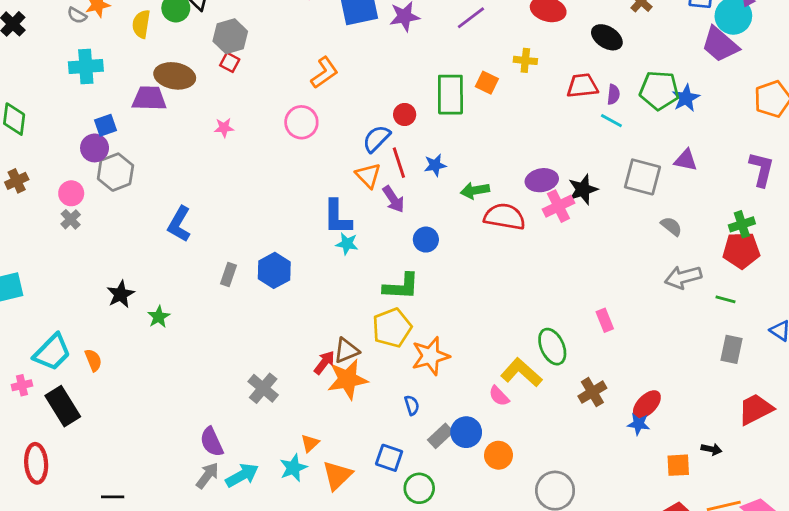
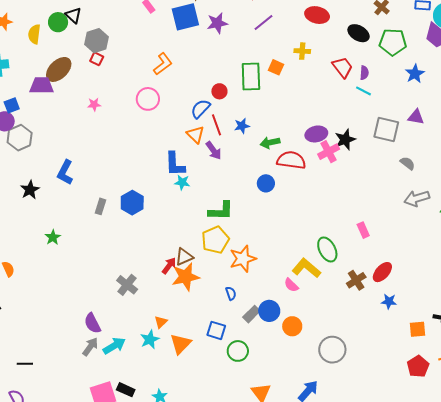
brown ellipse: (175, 76) -> (59, 69), turned -52
red trapezoid: (582, 86) -> (343, 67), turned 60
green pentagon: (659, 90) -> (393, 42), moved
blue circle: (426, 240) -> (266, 183), moved
black star: (121, 294) -> (30, 190), moved
red ellipse: (647, 404) -> (382, 272), moved

